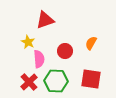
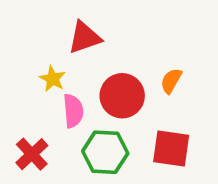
red circle: (65, 51) -> (122, 96), size x1.5
red cross: (29, 82) -> (32, 154), moved

